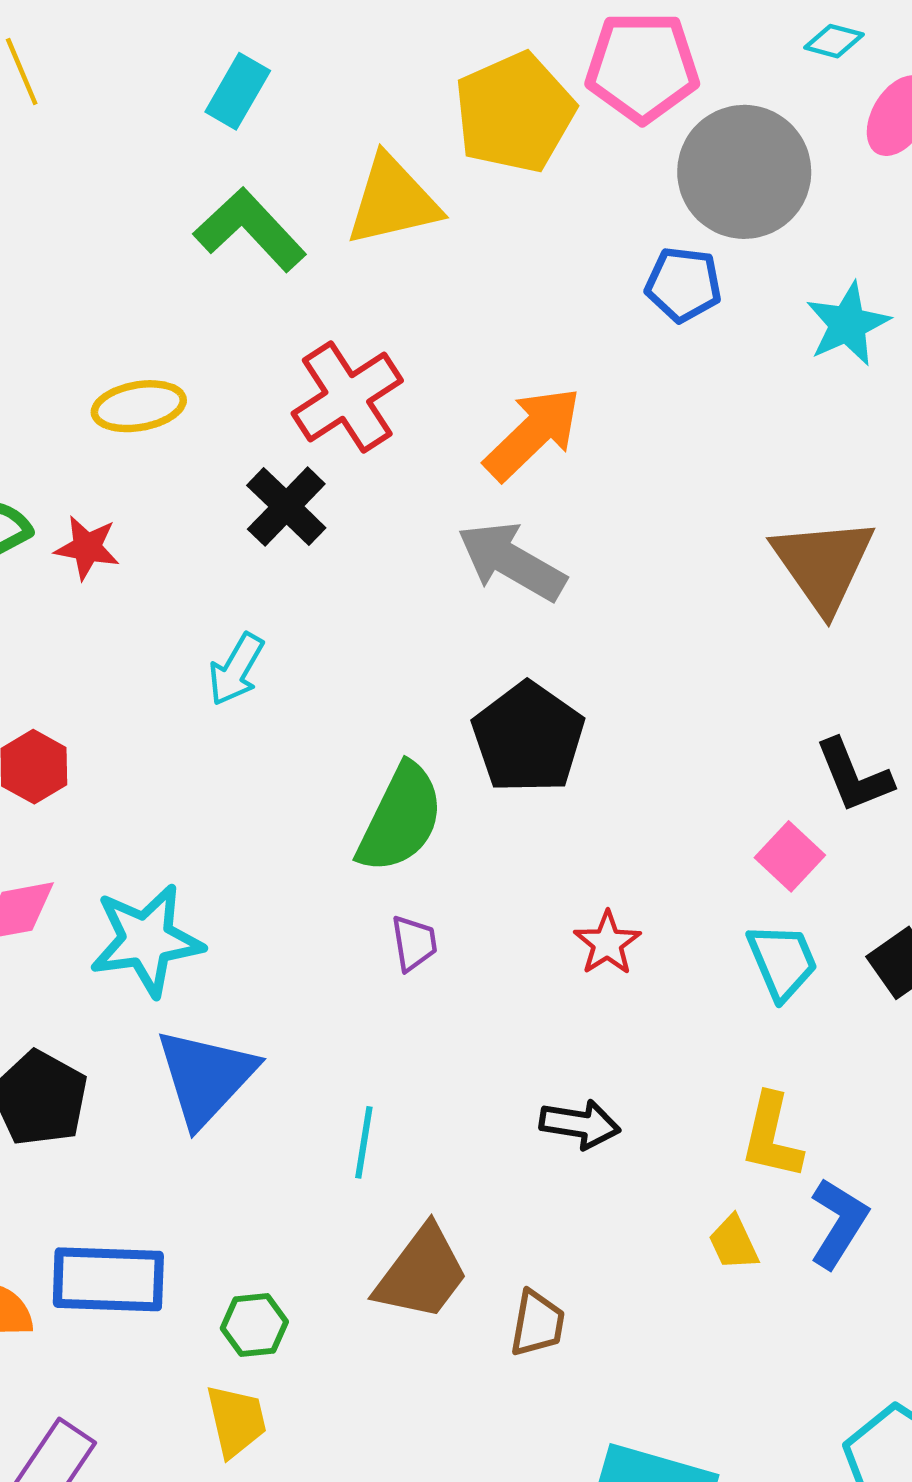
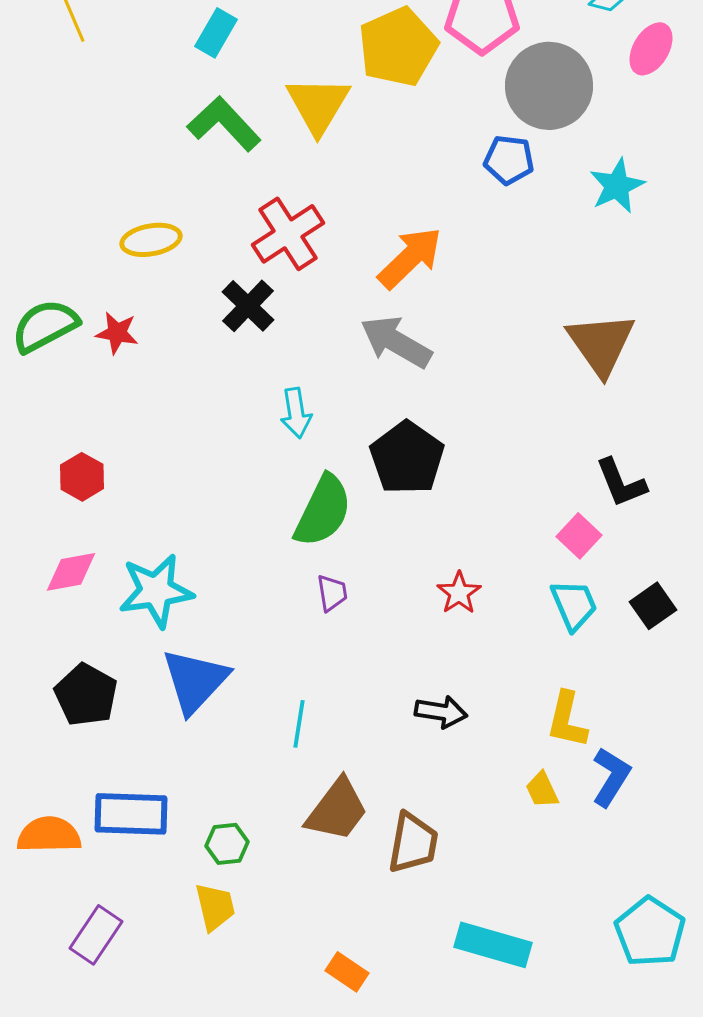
yellow triangle: (393, 201) -> (318, 105), turned -46
cyan arrow: (236, 669) -> (296, 413), moved, turned -39
brown trapezoid: (537, 1323) -> (413, 843), size x1.4

